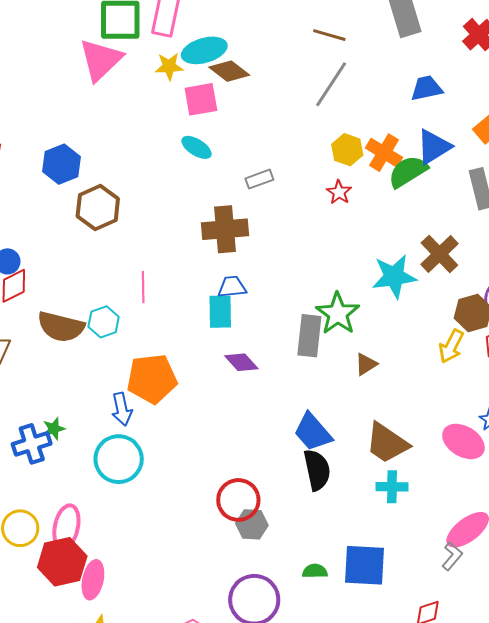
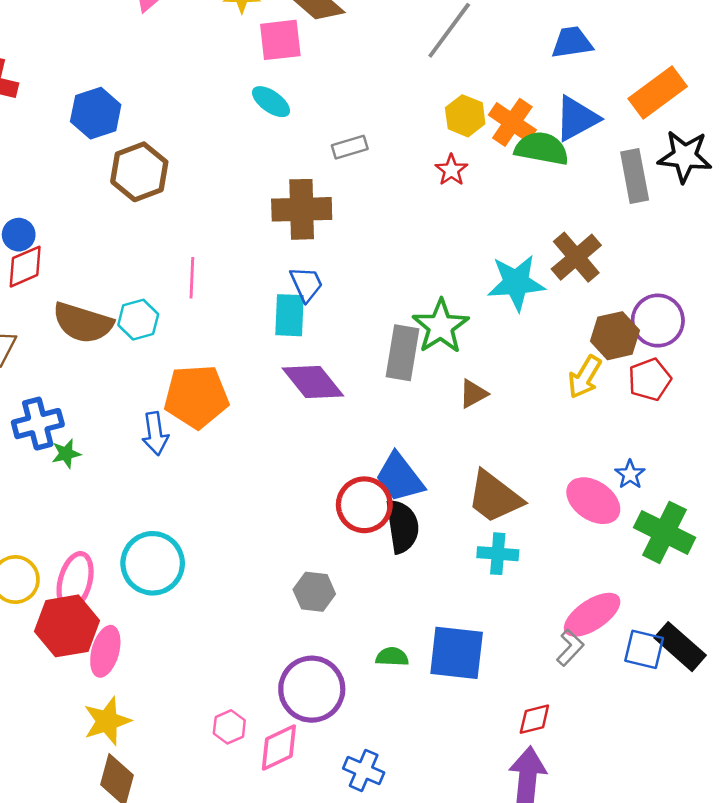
green semicircle: (408, 172) -> (542, 149), turned 39
blue trapezoid: (232, 287) -> (306, 284), turned 68
purple diamond: (241, 362) -> (313, 382), size x1.4
blue cross: (32, 444) -> (38, 424), moved
cyan circle: (119, 459) -> (153, 563), moved
red circle: (238, 500) -> (364, 505), moved

